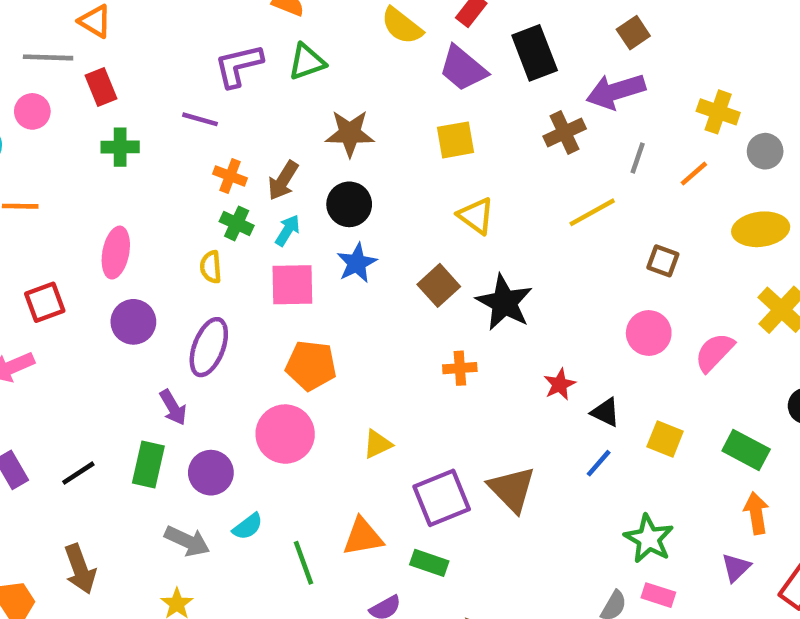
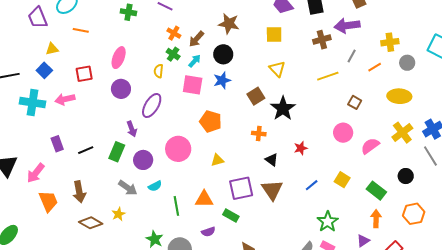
yellow cross: (718, 112) -> (390, 42), turned -36
orange pentagon: (311, 365) -> (211, 121), moved
black triangle: (606, 412) -> (272, 160), moved

